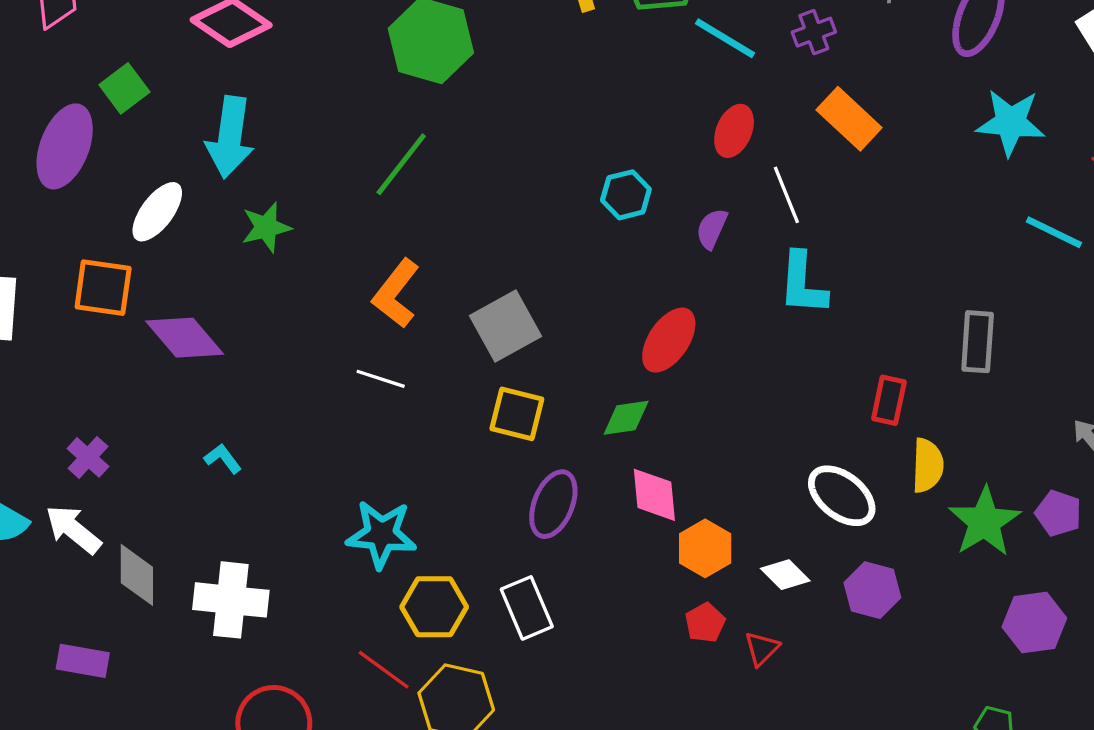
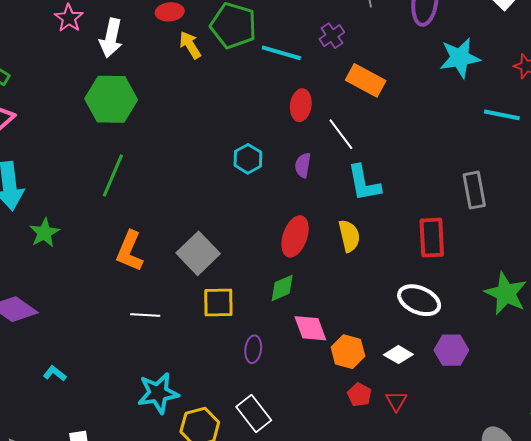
white line: (381, 379) -> (145, 315), moved
red rectangle: (889, 400) -> (432, 238), size x1.4
yellow semicircle: (928, 465) -> (349, 236), moved
purple ellipse: (553, 504) -> (253, 349), size x0.7

